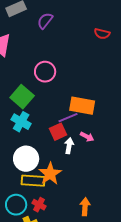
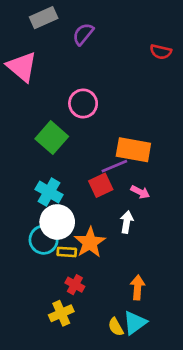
cyan cross: (21, 122) -> (49, 192), moved
white arrow: (69, 146) -> (127, 222), moved
yellow rectangle: (33, 181) -> (67, 252), size x0.6
cyan circle: (16, 205) -> (44, 240), moved

